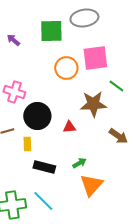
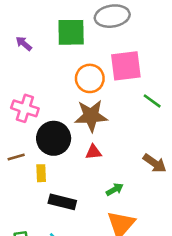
brown star: (93, 104) -> (91, 116), moved
green arrow: (79, 163) -> (115, 189), moved

